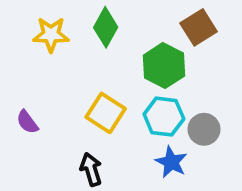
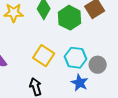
green hexagon: (164, 66) -> (70, 18), moved

